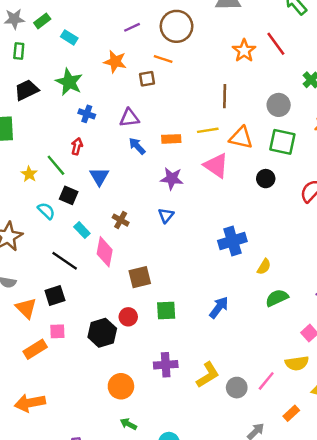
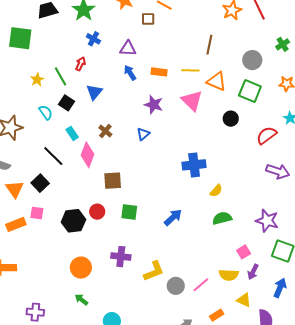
black square: (55, 295) -> (40, 183), turned -36

